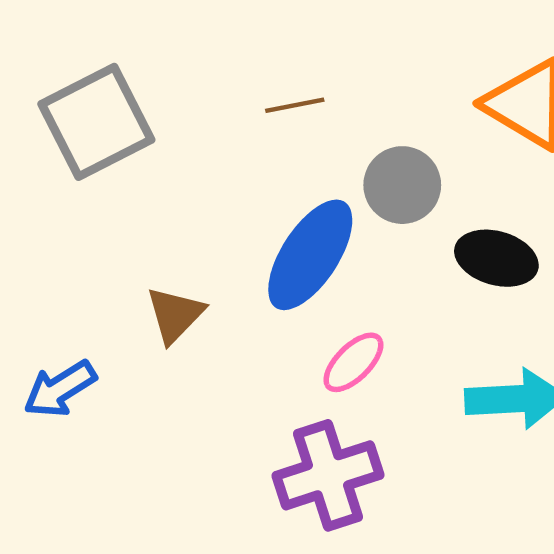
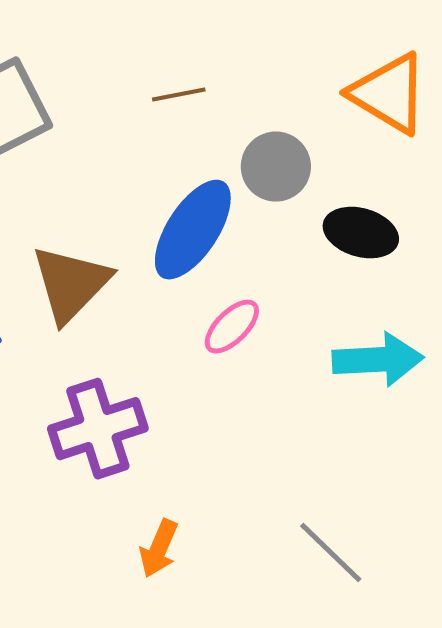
brown triangle: (175, 315) -> (71, 284), size x1.5
purple cross: (328, 475) -> (98, 429), moved

